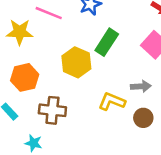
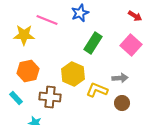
yellow hexagon: (76, 62) -> (73, 74), moved

